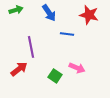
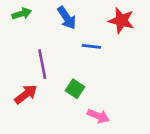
pink arrow: (77, 68) -> (98, 116), moved
green square: (55, 76) -> (75, 89), moved

